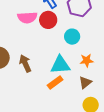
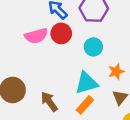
brown arrow: (25, 63) -> (49, 102), moved

